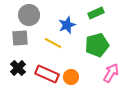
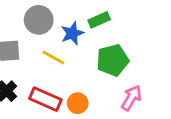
green rectangle: (96, 13) -> (99, 20), moved
gray circle: (29, 15) -> (39, 20), moved

